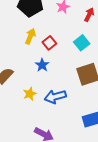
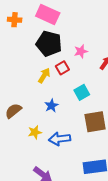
red square: (49, 43) -> (62, 68), moved
cyan square: (82, 43) -> (82, 92), moved

